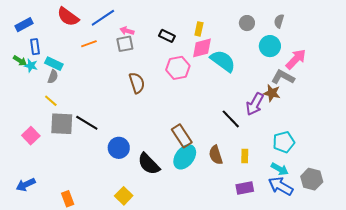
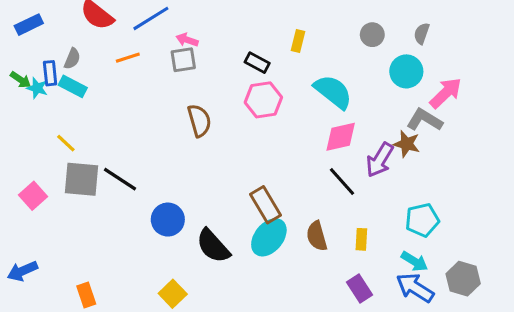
black rectangle: (167, 36) -> (257, 63), moved
blue rectangle: (35, 47) -> (50, 73), moved
pink diamond: (202, 48) -> (341, 137), moved
gray semicircle: (53, 77) -> (72, 59), moved
purple rectangle: (245, 188) -> (359, 289), turned 66

